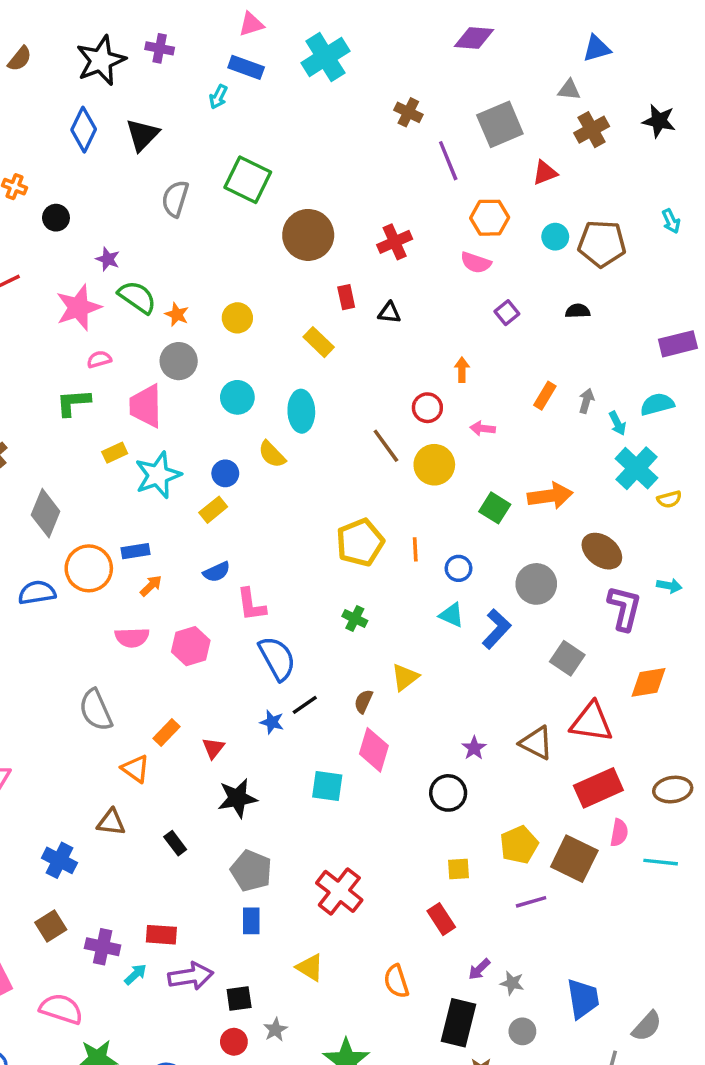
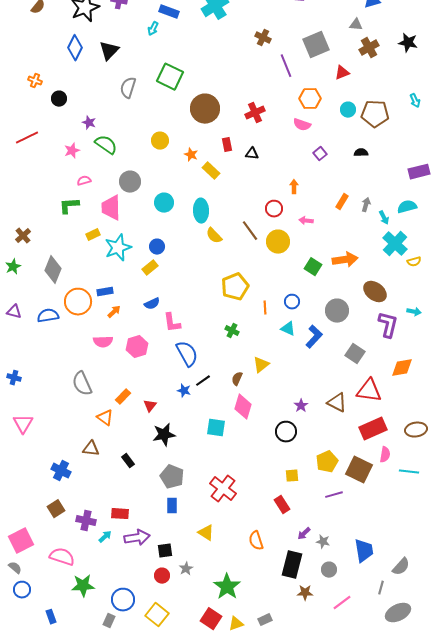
pink star: (78, 308) -> (72, 151), size x0.6
orange star: (177, 314) -> (191, 155), moved
yellow circle: (237, 318) -> (160, 141), moved
yellow semicircle: (272, 454) -> (214, 236), moved
orange line: (415, 549) -> (265, 308), moved

